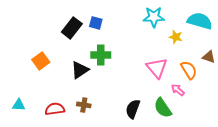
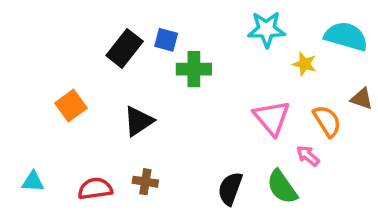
green cross: (101, 55) -> (194, 69), moved

